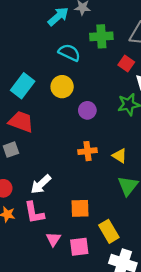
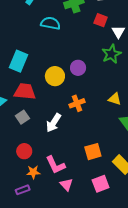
yellow circle: (62, 87) -> (55, 76), moved
orange cross: (87, 151) -> (77, 103), moved
white arrow: (41, 184) -> (54, 123), moved
pink triangle: (53, 239) -> (66, 185), moved

